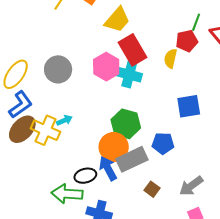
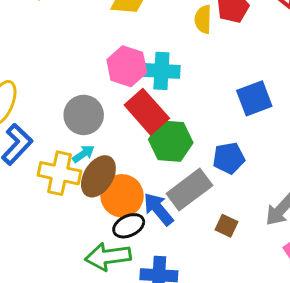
red rectangle: (132, 50) -> (147, 112), moved
yellow semicircle: (171, 58) -> (203, 19), moved
gray circle: (58, 69) -> (84, 115), moved
brown ellipse: (22, 129) -> (98, 176), moved
orange circle: (114, 147) -> (122, 196), moved

